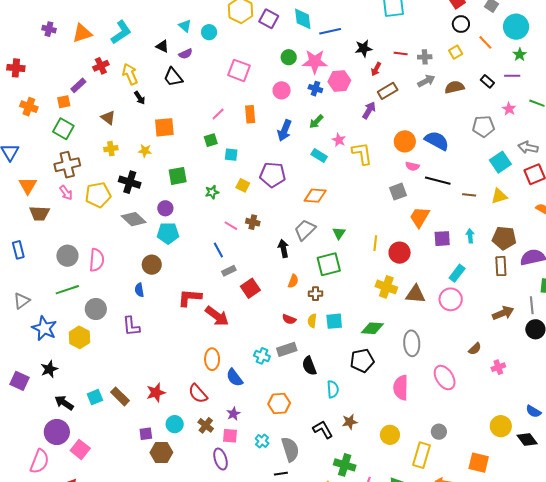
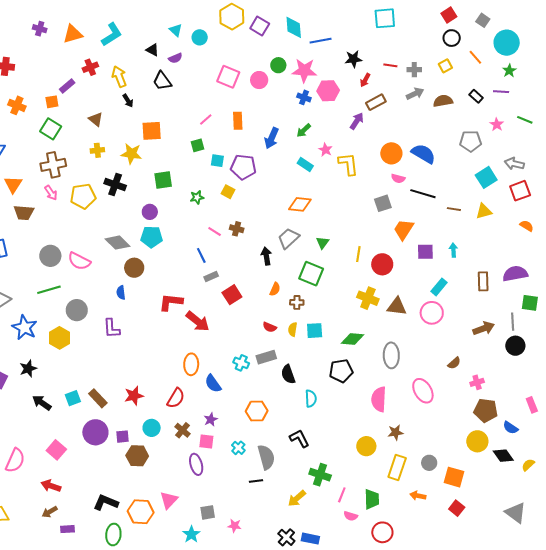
pink circle: (282, 90) -> (259, 80), moved
yellow star: (145, 151) -> (131, 154), size x1.5
purple pentagon: (273, 175) -> (243, 167), moved
gray diamond: (134, 219) -> (117, 243), moved
brown pentagon: (504, 238) -> (486, 410), moved
pink semicircle: (97, 260) -> (79, 261), turned 110
green square: (329, 264) -> (311, 274), turned 35
red semicircle: (198, 394) -> (176, 398), turned -110
brown star: (350, 422) -> (395, 432), moved
purple circle: (57, 432) -> (95, 432), moved
gray circle: (439, 432) -> (429, 463), moved

